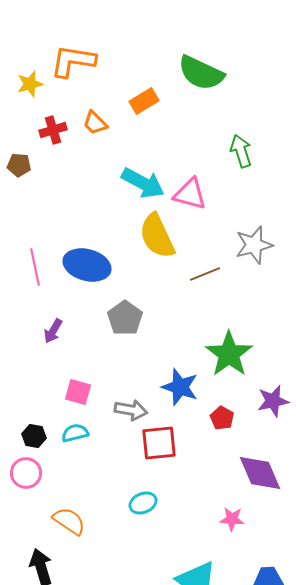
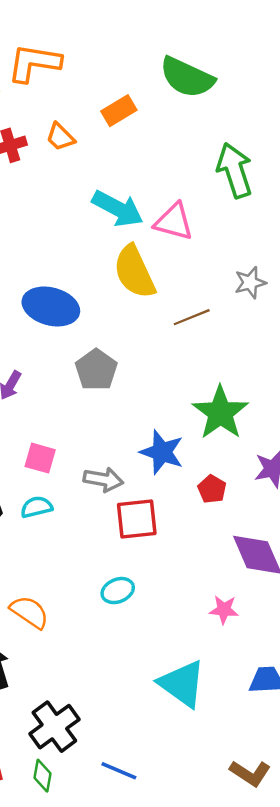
green arrow: (241, 151) -> (235, 170), size x1.4
gray star: (254, 245) -> (250, 283), size x0.7

